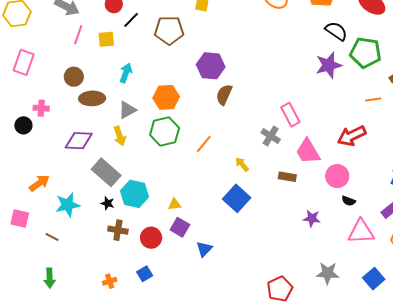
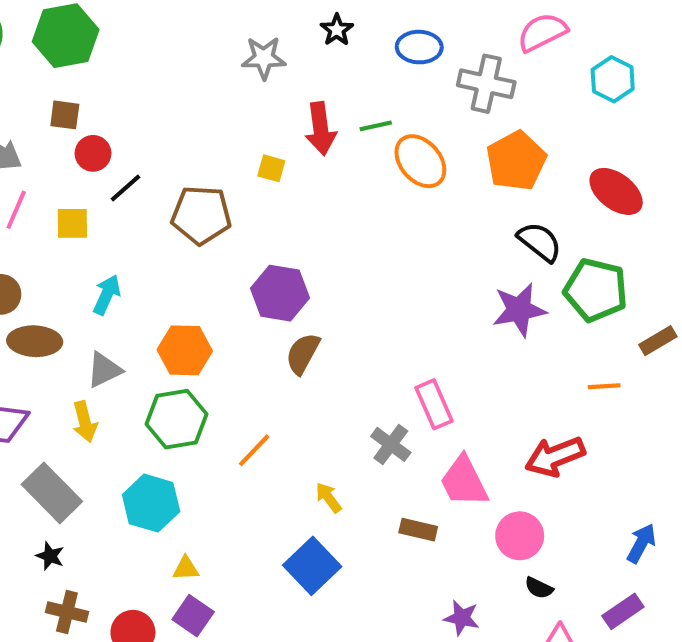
cyan hexagon: (134, 194) -> (151, 503), moved

